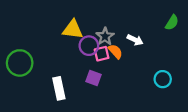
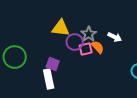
purple square: (93, 78) -> (53, 64), moved

